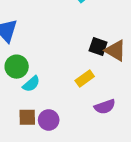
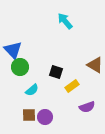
black square: (98, 46) -> (56, 72), moved
green circle: (17, 67) -> (20, 67), moved

